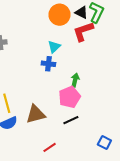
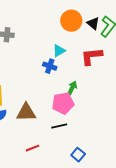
red L-shape: (83, 31) -> (92, 56), moved
blue square: (104, 143) -> (78, 155), moved

